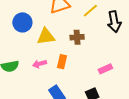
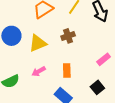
orange rectangle: (62, 62) -> (67, 70), moved

